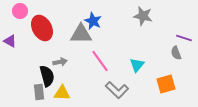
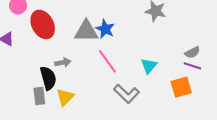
blue star: (93, 21) -> (105, 29), moved
purple line: (184, 38) -> (192, 66), moved
gray semicircle: (176, 53) -> (192, 52), turned -96
yellow triangle: (62, 93) -> (65, 97), turned -48

